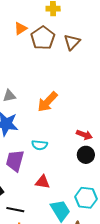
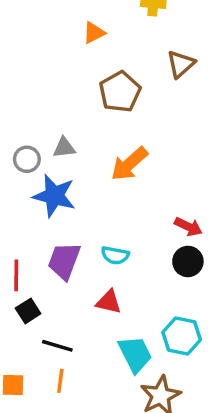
brown pentagon: (43, 38) -> (120, 92), moved
cyan semicircle: (40, 145) -> (115, 255), moved

